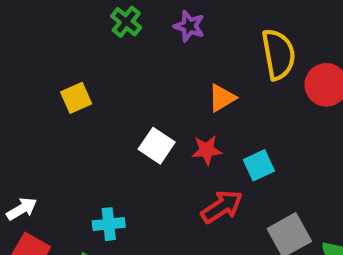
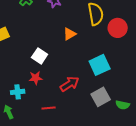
red star: (207, 150) -> (36, 78), moved
cyan square: (259, 165) -> (100, 65), moved, size x1.5

